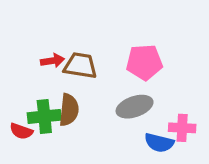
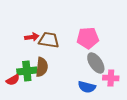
gray ellipse: (135, 107) -> (96, 63), moved, turned 75
red semicircle: (21, 131) -> (13, 80), turned -48
blue semicircle: (159, 143) -> (87, 87), moved

